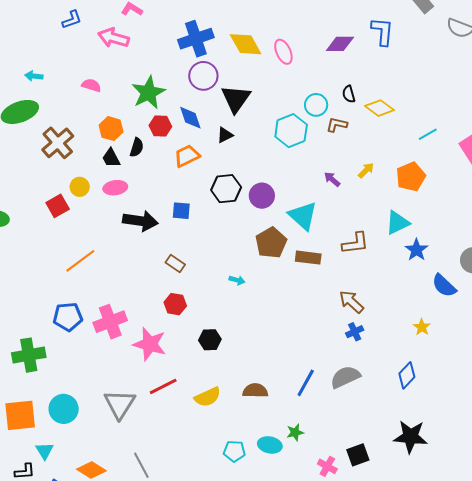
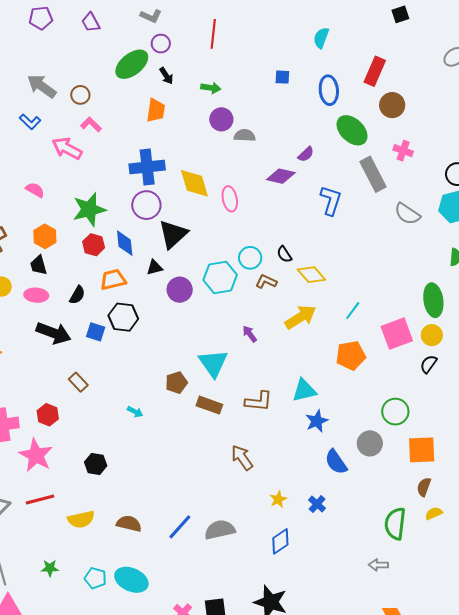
blue L-shape: (72, 20) -> (30, 122), turned 50
purple diamond: (340, 44) -> (281, 176), moved
black semicircle: (349, 94) -> (284, 254), turned -30
cyan line: (428, 134) -> (353, 311), turned -36
black semicircle: (137, 147) -> (77, 295), moved
yellow arrow: (366, 170) -> (300, 317), moved, size x1.8
orange pentagon: (411, 177) -> (351, 355), moved
black hexagon: (226, 189) -> (123, 317), moved
purple circle: (262, 196) -> (180, 290), moved
brown pentagon: (271, 243) -> (176, 383), size x0.7
red hexagon: (175, 304) -> (48, 415), moved
yellow star: (422, 327) -> (278, 499), moved
blue cross: (355, 332) -> (317, 504), moved, turned -36
green star: (295, 432) -> (50, 568), moved
cyan ellipse: (270, 445) -> (131, 580), size x1.4

